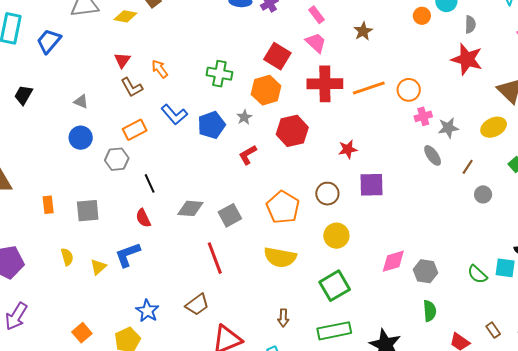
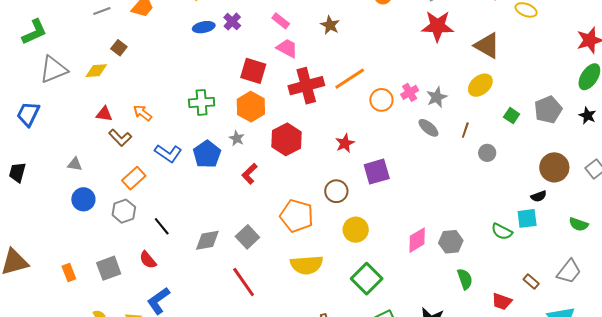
red triangle: (122, 60) -> (104, 114), turned -42
orange circle: (409, 90) -> (381, 100), moved
red semicircle: (143, 218) -> (148, 260), moved

